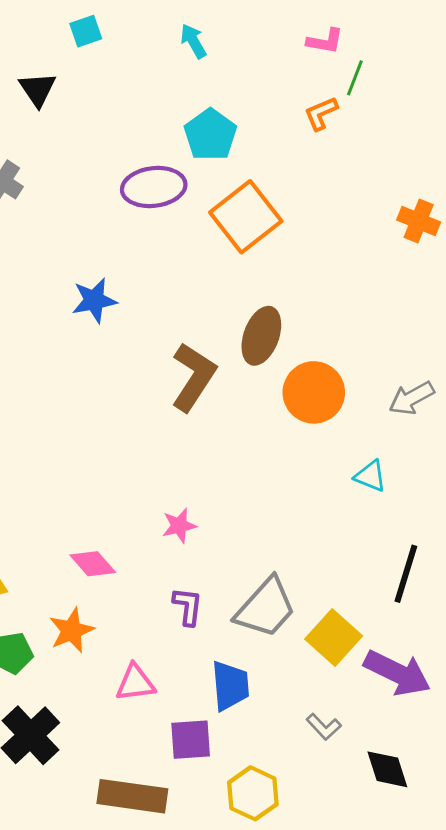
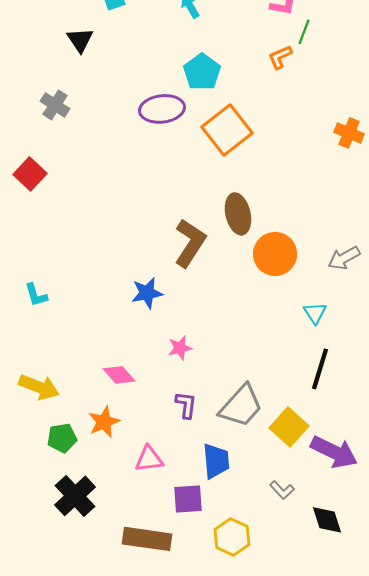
blue star: (94, 300) -> (147, 293), moved
brown ellipse: (261, 336) -> (238, 214), turned -33
cyan triangle: (370, 476) -> (315, 313), turned 35
black line: (406, 574) -> (320, 369), moved

